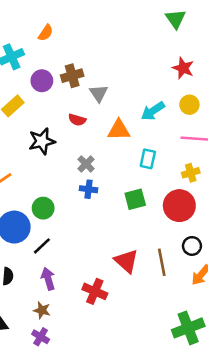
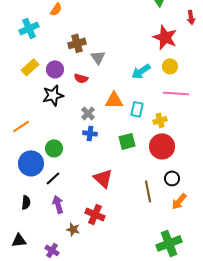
red star: (183, 68) -> (165, 37), size x1.4
purple circle: (42, 81) -> (55, 69), moved
orange triangle: (119, 130) -> (114, 100), moved
yellow cross: (191, 173) -> (160, 120), moved
red triangle: (126, 261) -> (103, 178), moved
brown star: (42, 310) -> (73, 229), moved

